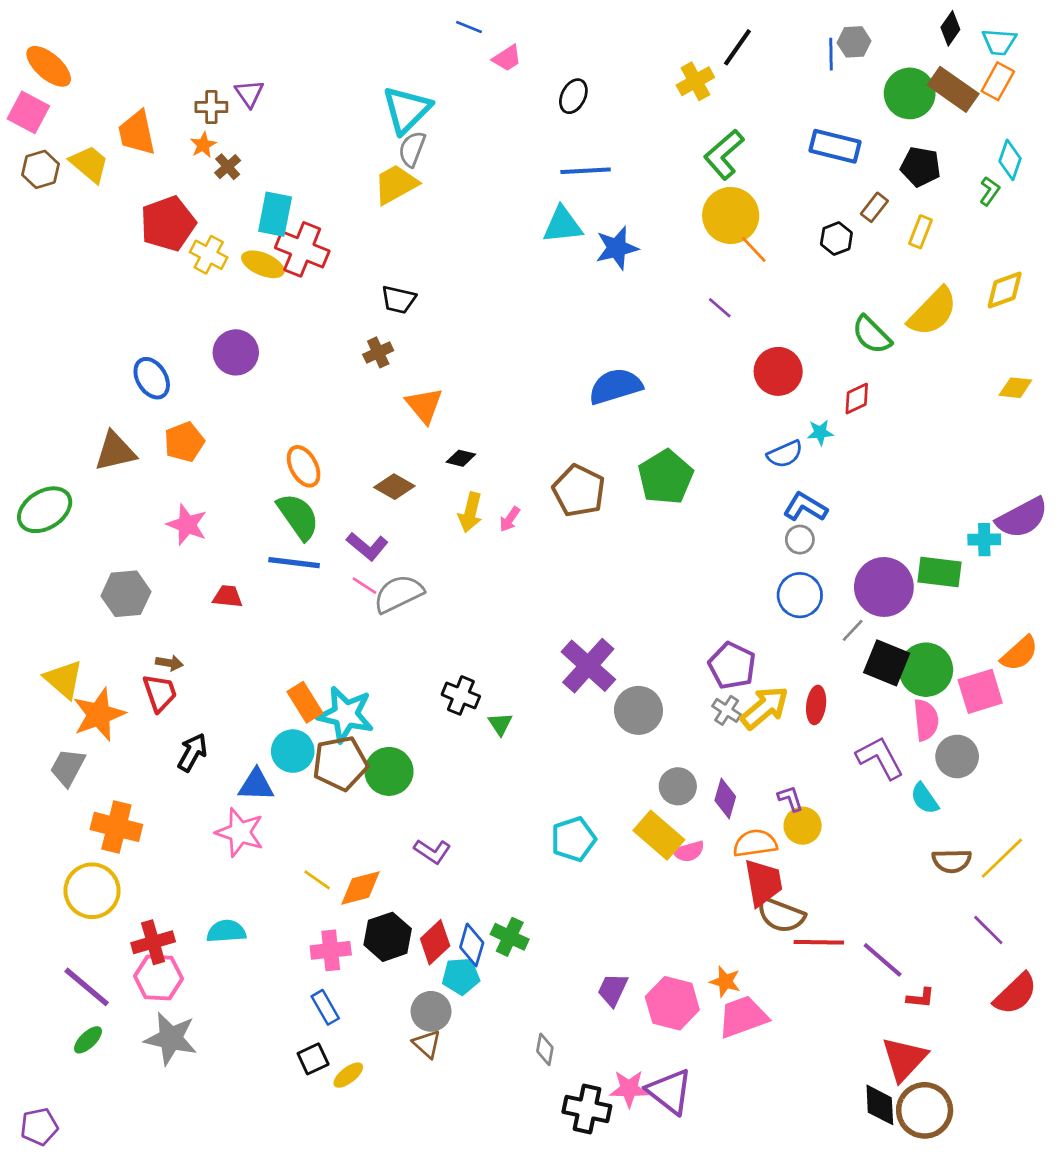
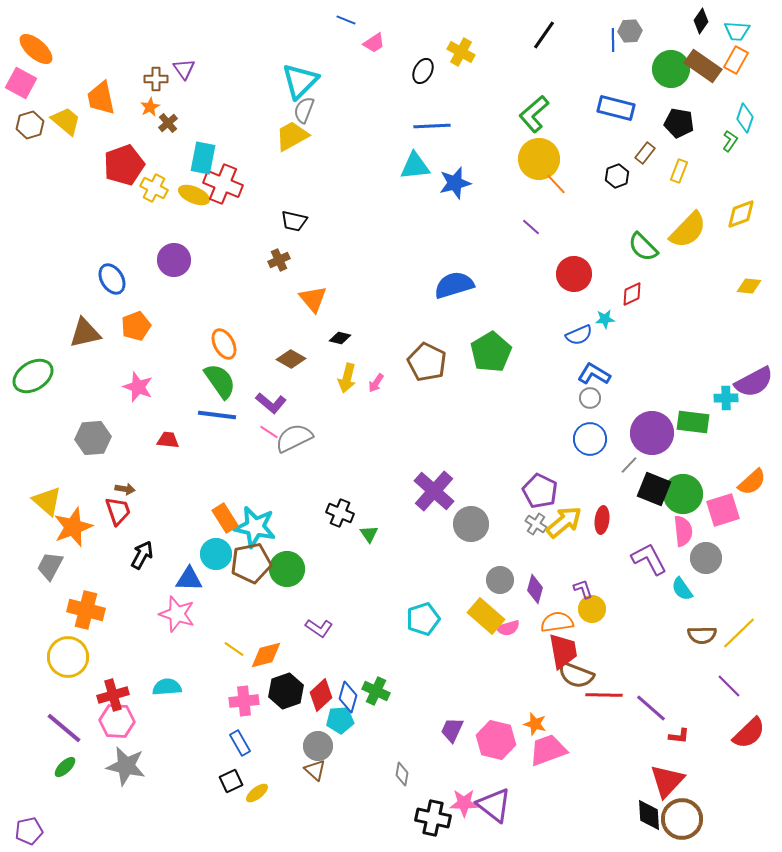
yellow cross: (695, 81) -> (461, 52), moved, turned -32

